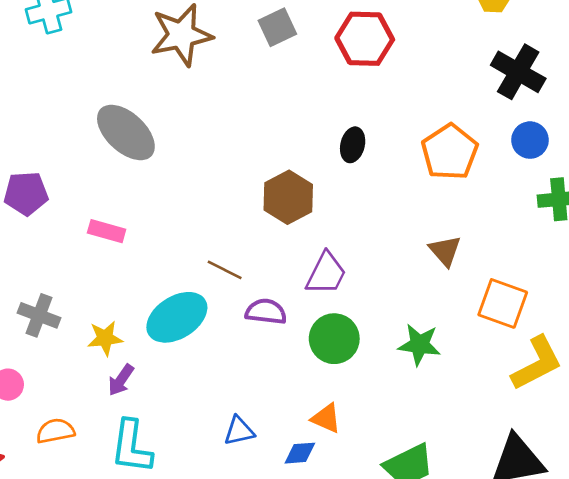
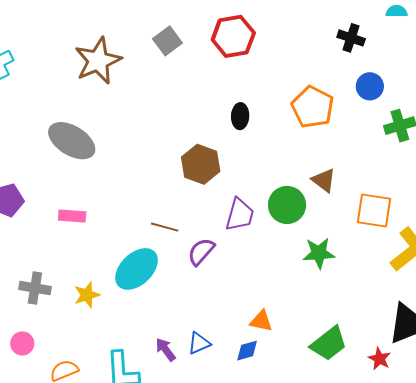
black cross: (518, 72) -> (351, 38), size x0.7
purple semicircle: (266, 312) -> (201, 252), turned -44
green circle: (334, 339) -> (287, 205), moved
purple arrow: (121, 380) -> (166, 350), moved, turned 120

